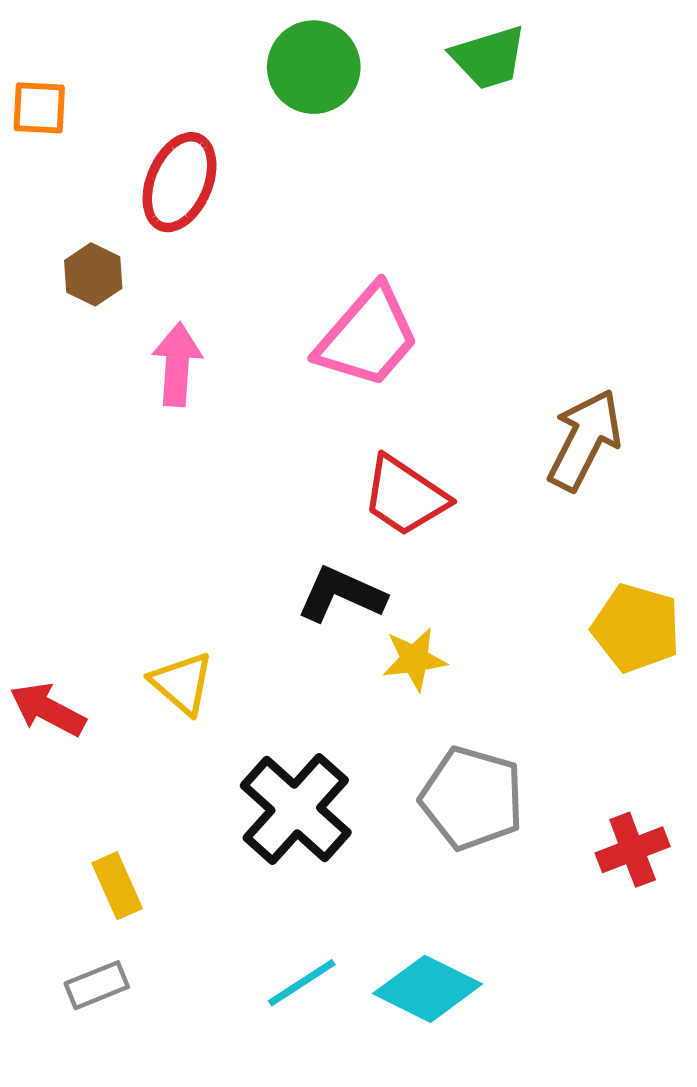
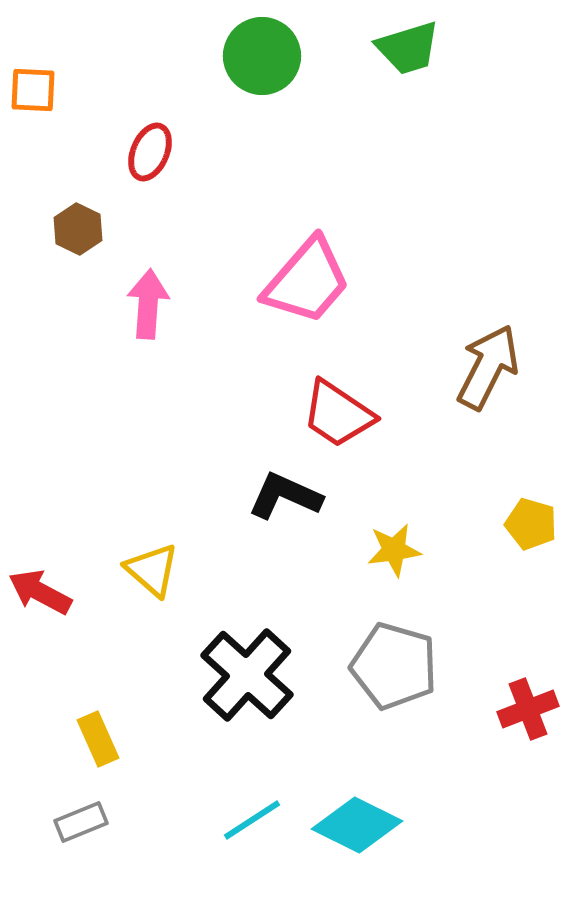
red ellipse: (179, 182) -> (150, 152), size x0.7
yellow pentagon: (636, 628) -> (531, 524), size x0.7
yellow star: (414, 659) -> (394, 550), moved

